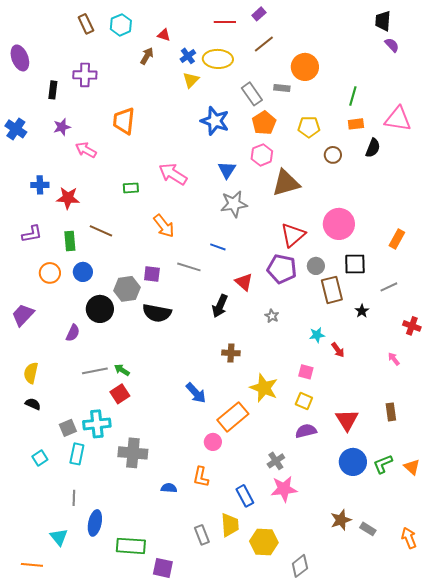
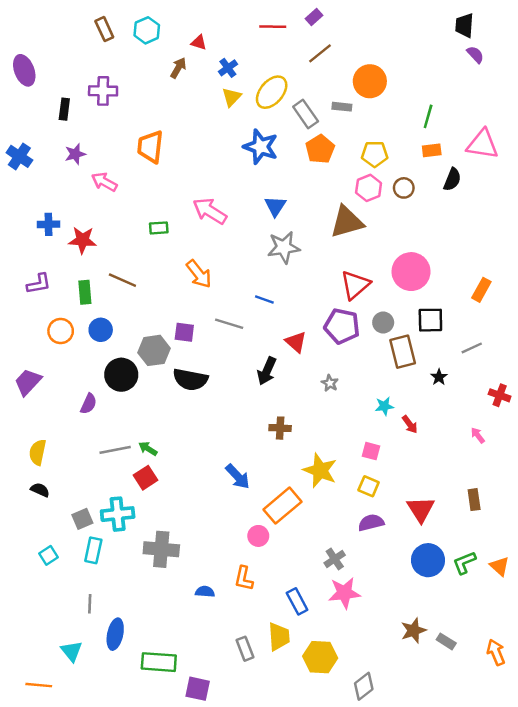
yellow ellipse: (218, 59) -> (272, 92), moved, turned -52
pink hexagon: (262, 155) -> (369, 188), moved

